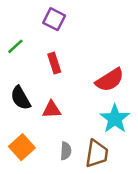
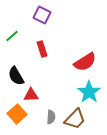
red triangle: (52, 110) -> (31, 95), moved
brown trapezoid: (97, 154) -> (75, 119), turned 35

